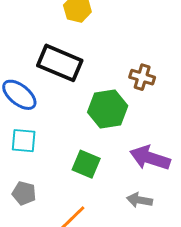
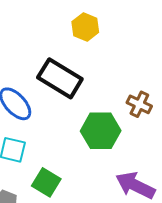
green square: (86, 164) -> (46, 182), moved

